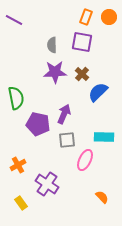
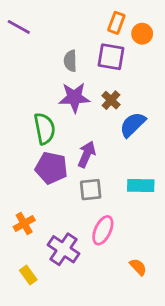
orange circle: (109, 17) -> (142, 34), moved
green semicircle: (16, 98) -> (45, 129), moved
pink ellipse: (85, 160) -> (103, 230), moved

